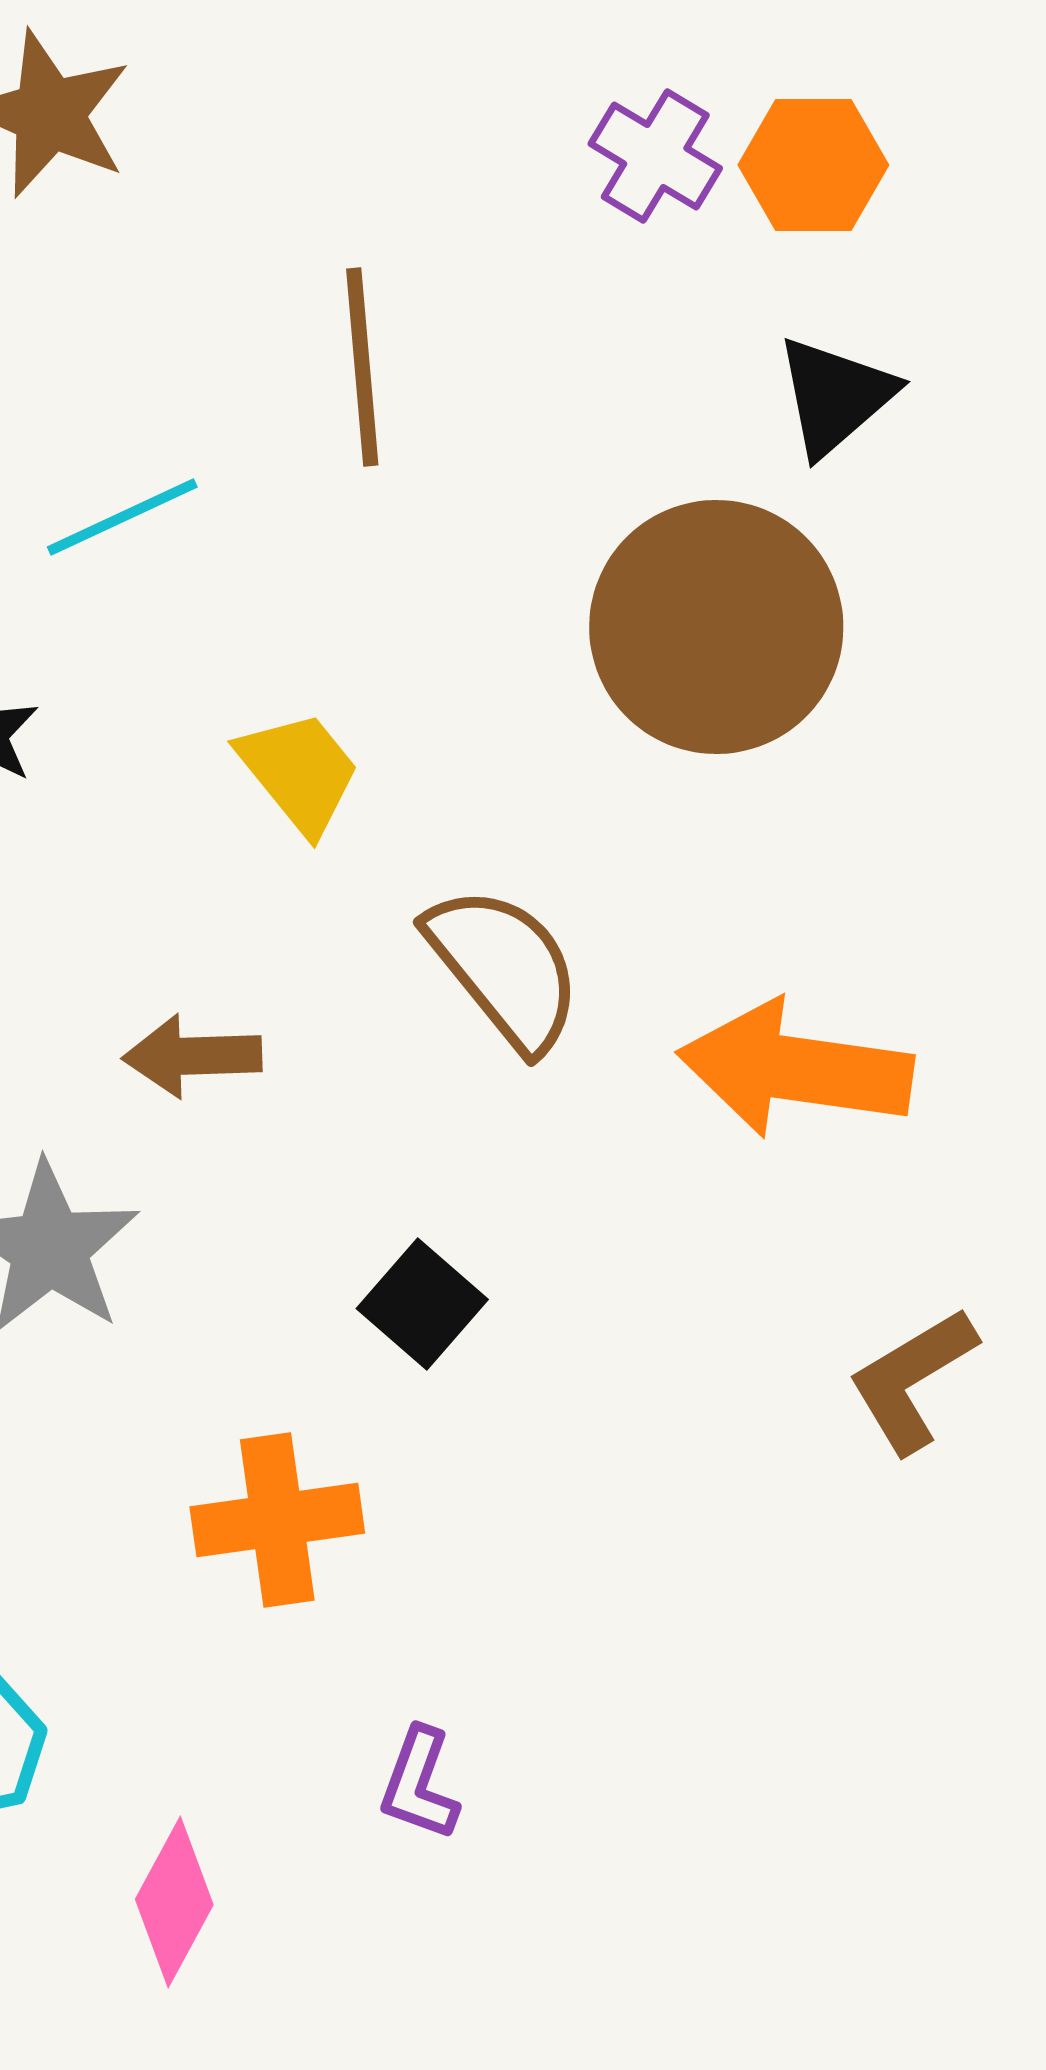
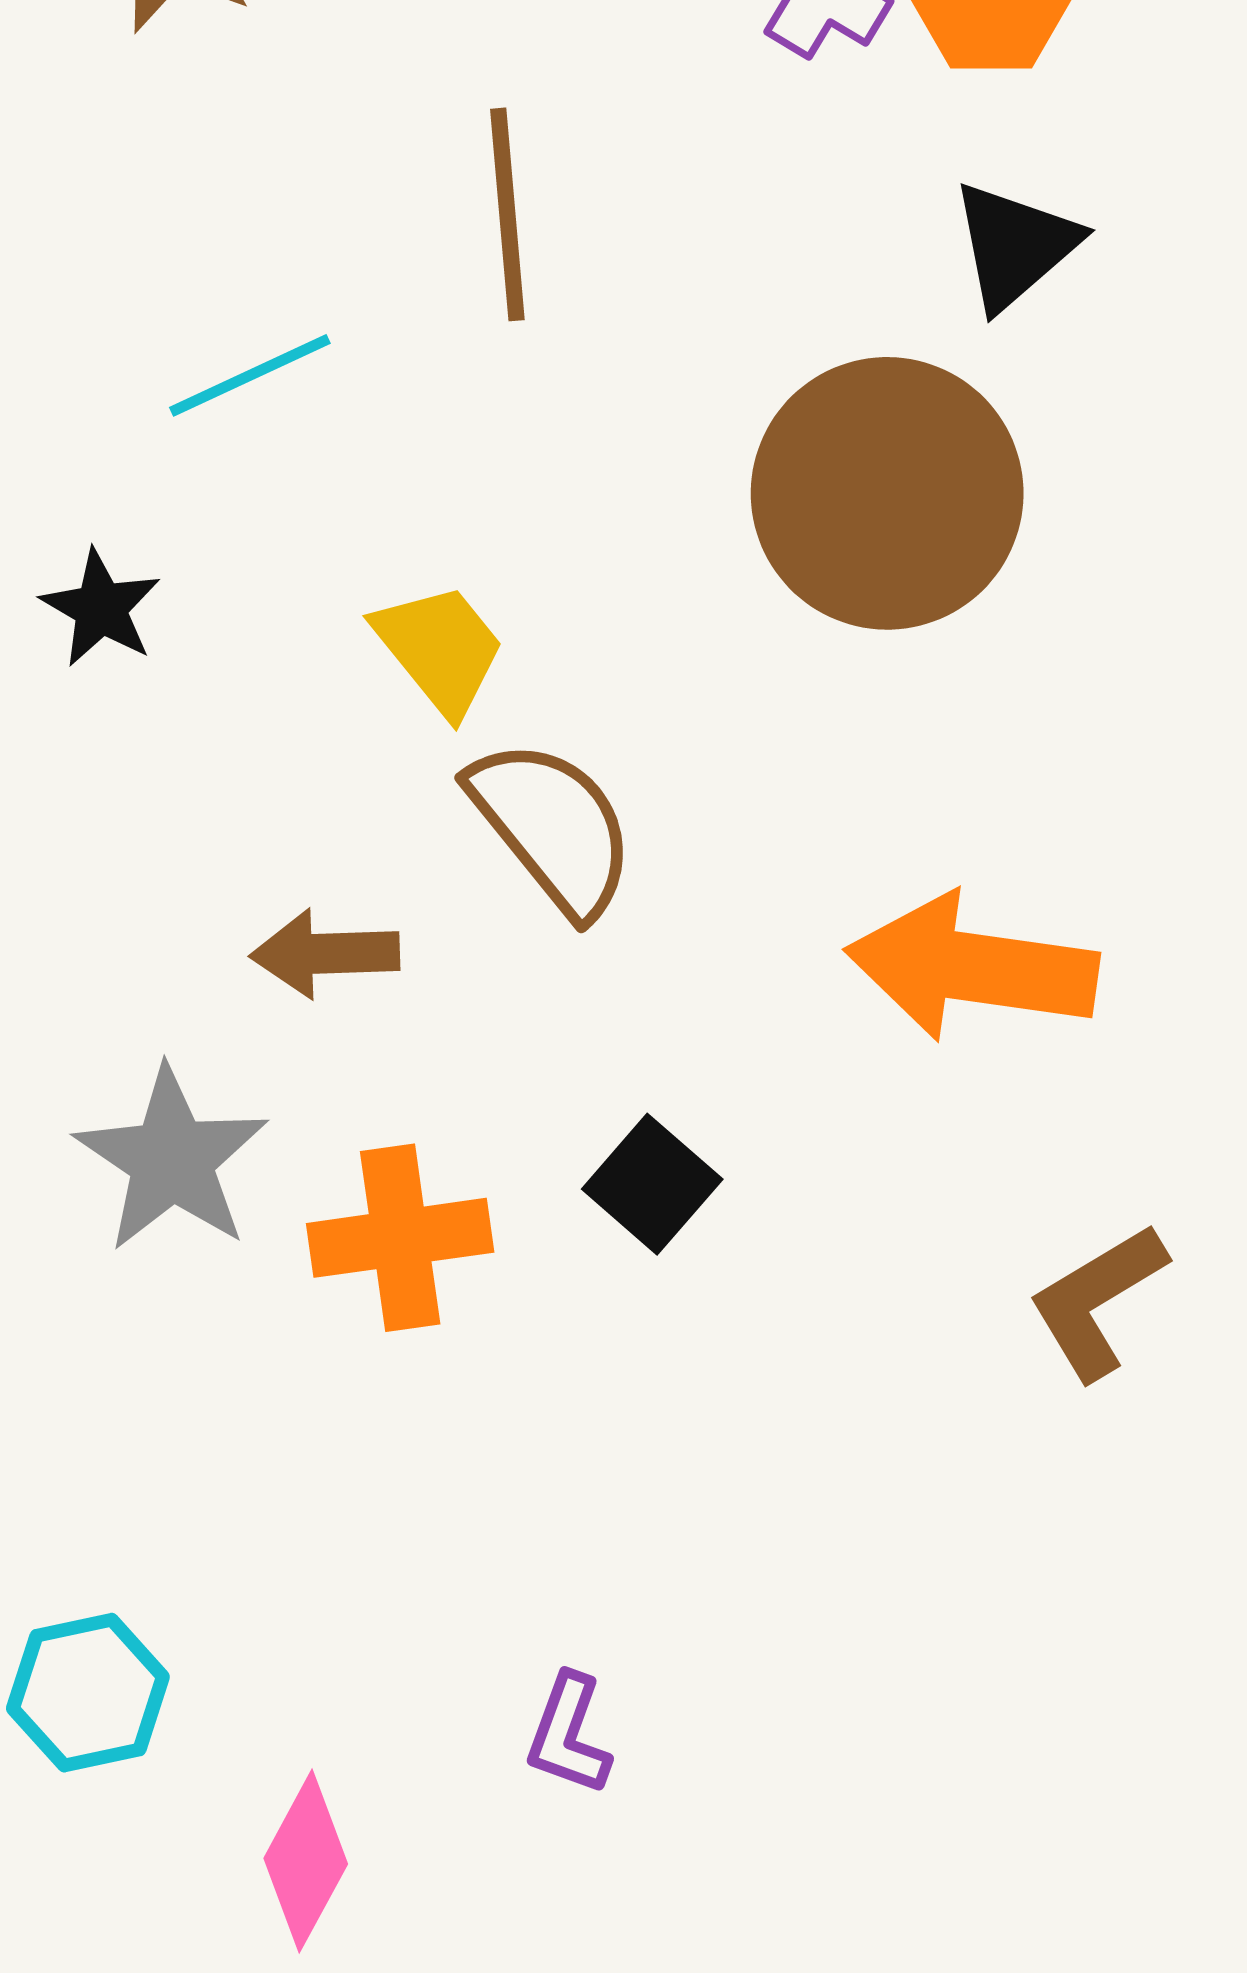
brown semicircle: (504, 968) -> (552, 827), moved
black square: (422, 1304) -> (652, 1184), moved
orange cross: (277, 1520) -> (400, 1238), moved

